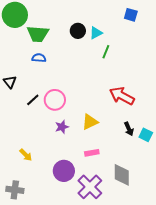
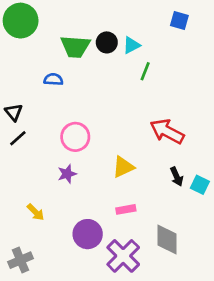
green trapezoid: (38, 34) -> (75, 47), moved
black line: (33, 100) -> (18, 138), moved
purple star: (62, 127) -> (67, 174), moved
gray cross: (15, 190) -> (21, 260), turned -30

